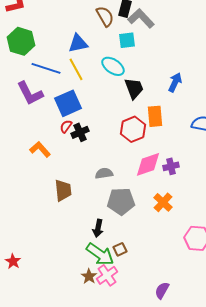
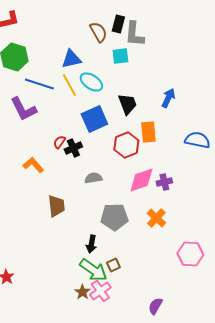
gray L-shape: (141, 18) -> (134, 34), turned -132
cyan ellipse: (113, 66) -> (91, 82), moved
blue square: (68, 103) -> (94, 119), moved
gray semicircle: (104, 173) -> (93, 178), moved

